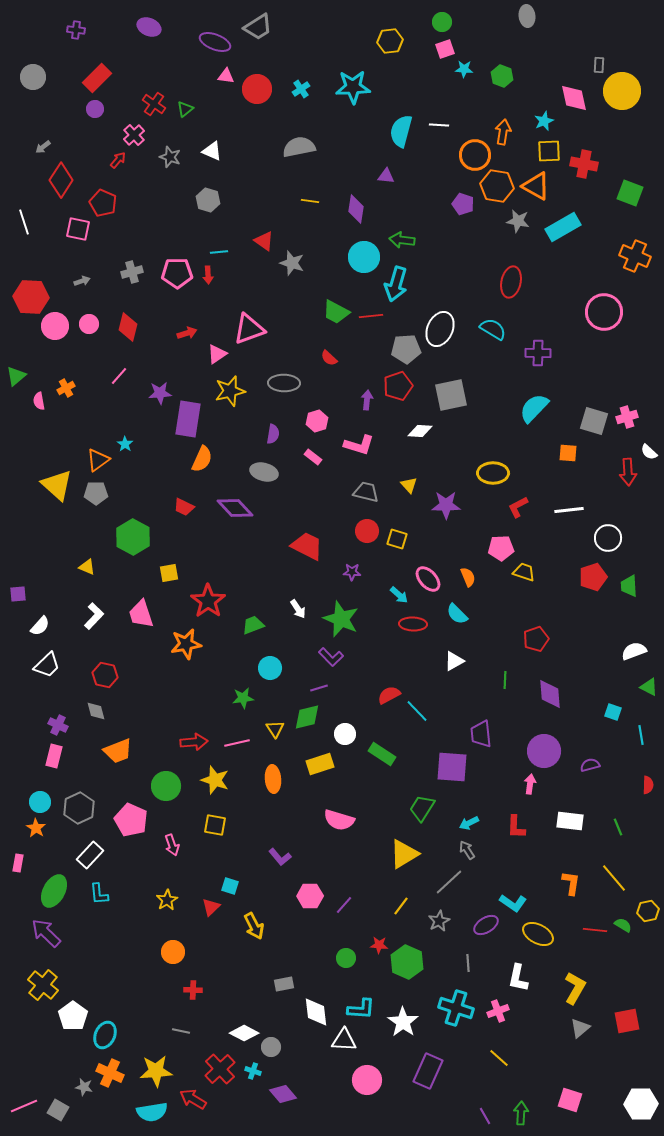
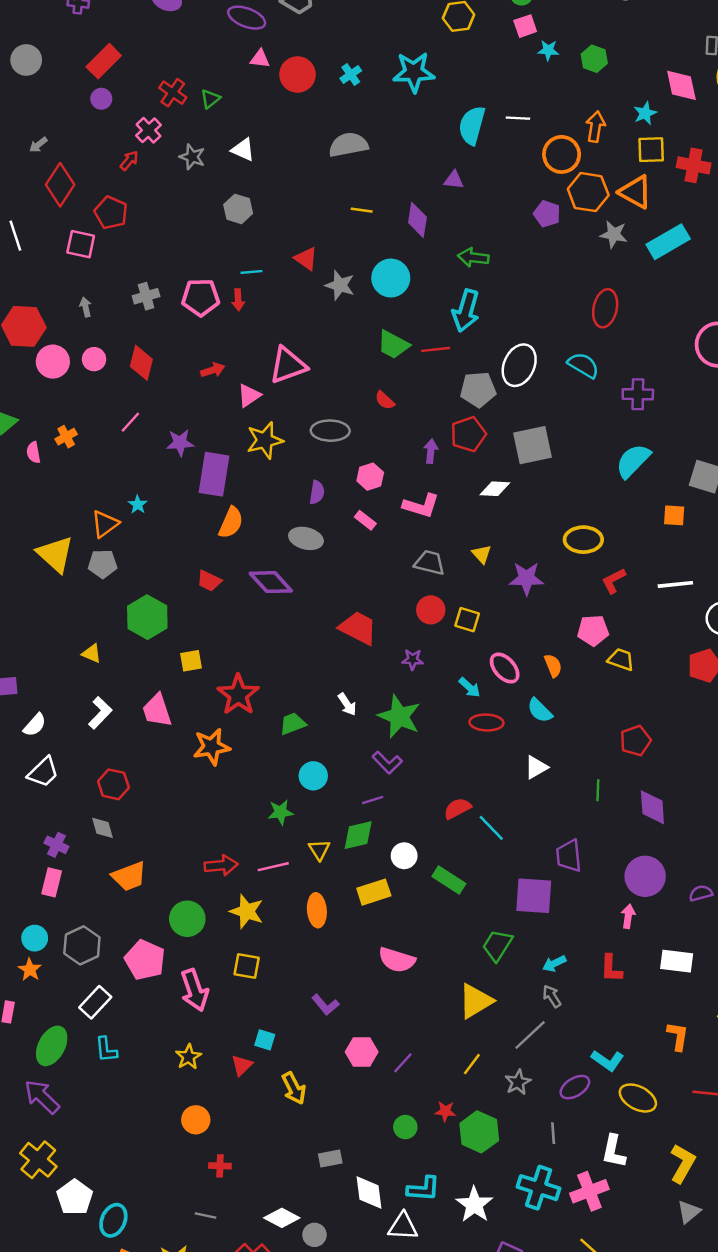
cyan circle: (364, 257) -> (391, 278), moved
gray arrow: (82, 281) -> (86, 307), turned -84
pink arrow: (172, 845) -> (195, 990), size x1.6
pink cross: (498, 1011) -> (589, 1191), size x1.4

